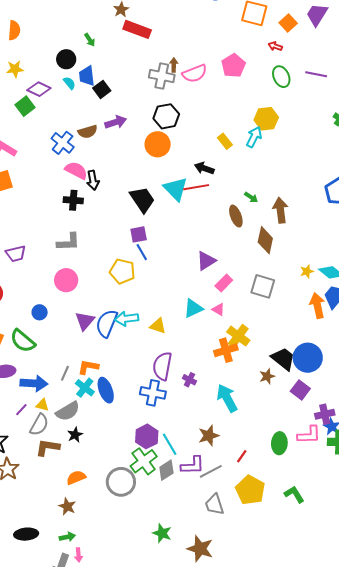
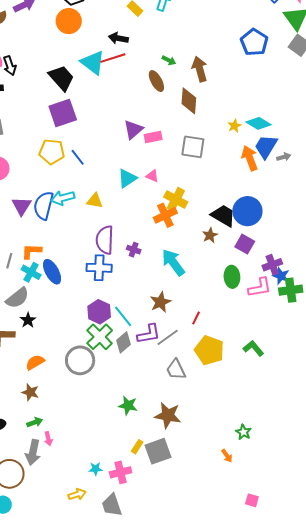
purple square: (139, 234) -> (63, 113), size x1.6
blue line: (142, 252) -> (78, 157), moved
pink rectangle: (224, 283) -> (153, 137), moved, turned 42
green ellipse: (279, 443) -> (232, 277), moved

